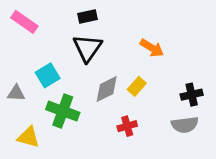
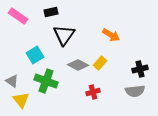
black rectangle: (87, 16) -> (51, 12), moved
gray diamond: (107, 89) -> (78, 65), turned 55
gray triangle: (16, 93) -> (12, 81), moved, turned 32
yellow triangle: (28, 137) -> (21, 100), turned 36

